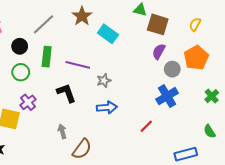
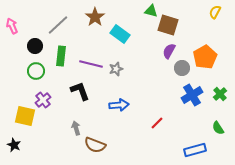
yellow semicircle: (195, 24) -> (215, 12), moved
gray star: (104, 81) -> (116, 69), moved
blue cross: (167, 96) -> (192, 95), moved
brown semicircle: (82, 149) -> (95, 145), turned 75

